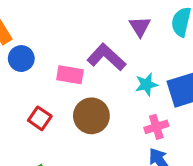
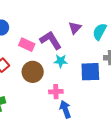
cyan star: (146, 84) -> (61, 61), moved
pink cross: (156, 127) -> (56, 92), moved

